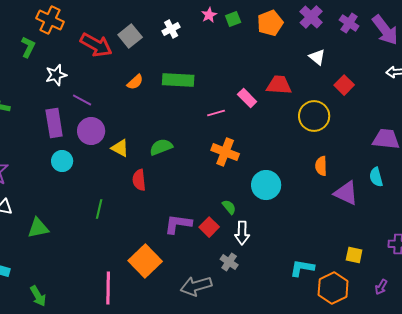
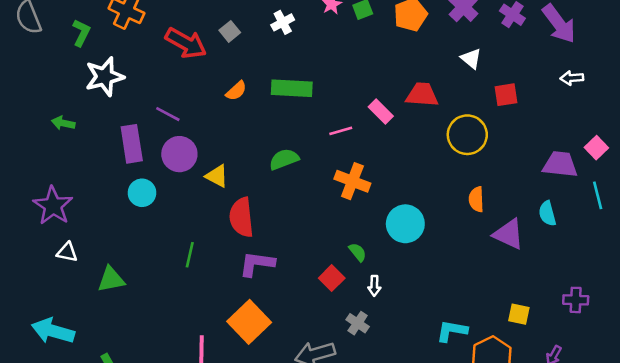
gray square: (130, 36) -> (230, 31), size x0.7
green L-shape: (28, 47) -> (81, 33), moved
white star: (56, 75) -> (105, 77), moved, size x1.4
red square: (344, 85) -> (506, 95), turned 36
green semicircle: (161, 147) -> (284, 159), moved
red semicircle: (139, 180) -> (241, 217), size x1.4
purple L-shape: (178, 224) -> (257, 264), moved
white arrow: (242, 233) -> (374, 286), size x0.7

